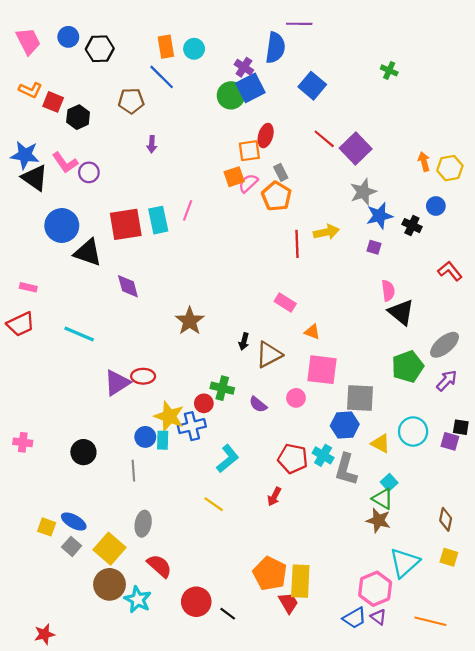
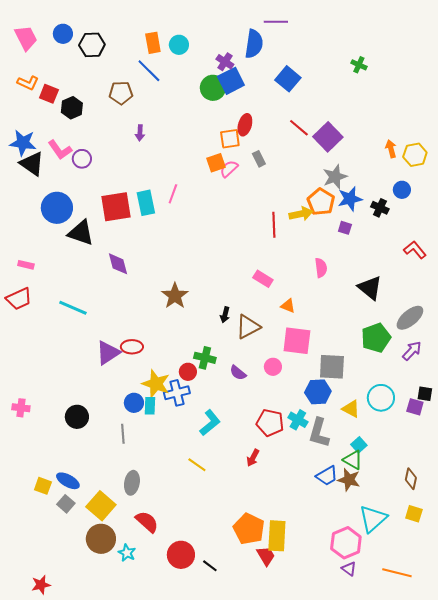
orange pentagon: (276, 196) -> (321, 202), moved
pink semicircle: (388, 291) -> (321, 268), moved
cyan star: (138, 600) -> (127, 553), size x0.7
blue trapezoid: (355, 618) -> (327, 476), moved

